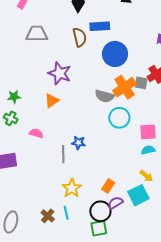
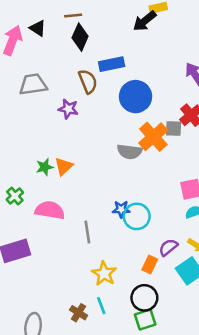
purple star: (60, 73) -> (68, 109), moved, size x0.7
green star: (14, 97) -> (45, 167), moved
green cross: (11, 118) -> (15, 196), turned 32
cyan circle: (119, 118) -> (137, 216), moved
pink semicircle: (36, 133) -> (50, 210), size x1.6
blue star: (79, 143) -> (121, 209), moved
purple semicircle: (115, 203) -> (168, 247), moved

